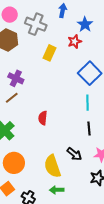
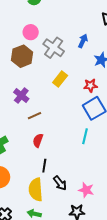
red star: (75, 42) -> (90, 85), moved
brown line: (12, 98) -> (34, 116), moved
black line: (89, 129) -> (44, 166), moved

